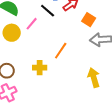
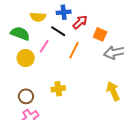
orange line: (61, 51) -> (74, 50), moved

